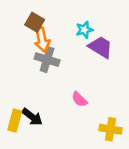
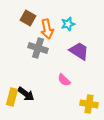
orange arrow: (42, 40) -> (47, 29), moved
purple trapezoid: (101, 47) -> (79, 51), moved

